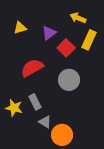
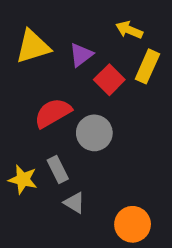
yellow triangle: (20, 28) -> (33, 47), size x1.6
gray circle: (69, 80) -> (94, 133), moved
orange circle: (62, 135) -> (133, 224), moved

